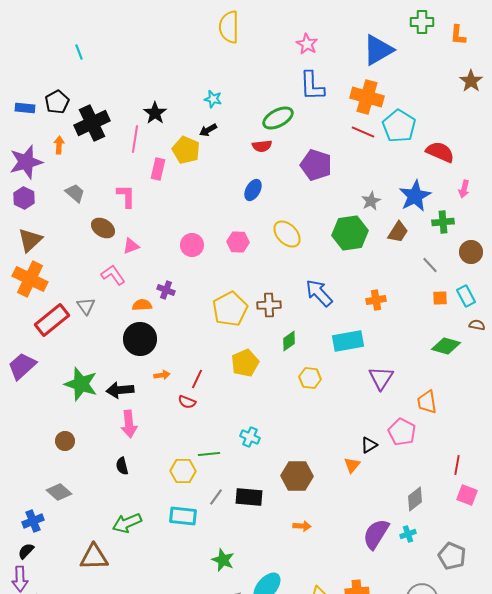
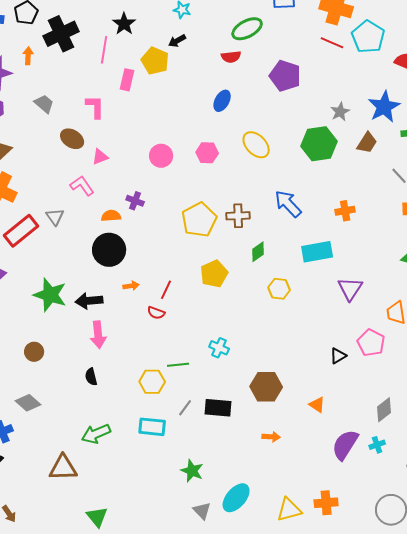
orange triangle: (352, 465) -> (317, 405), moved, turned -36

